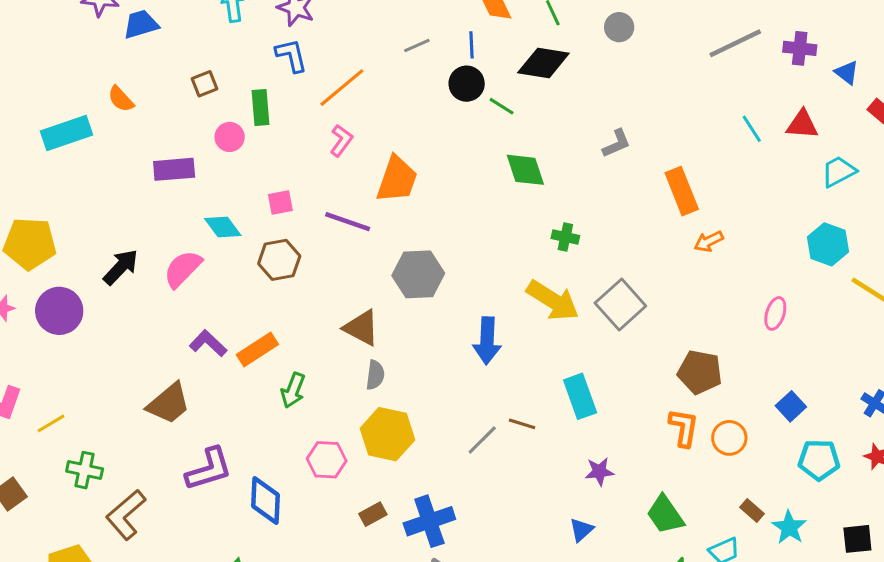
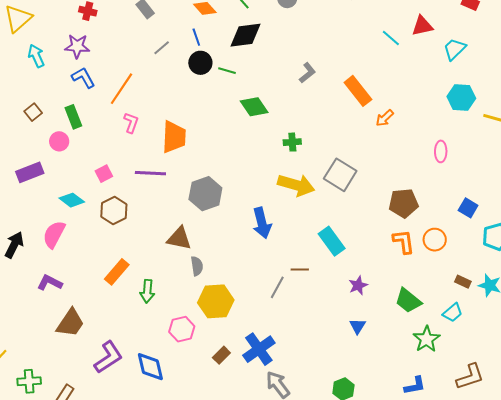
purple L-shape: (208, 343) -> (50, 283), moved

